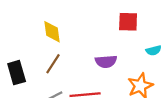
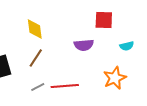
purple semicircle: (106, 61) -> (84, 45), moved

